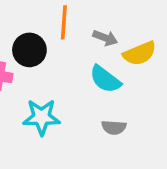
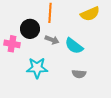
gray arrow: (105, 38) -> (52, 40), moved
yellow semicircle: (140, 53) -> (90, 14), moved

